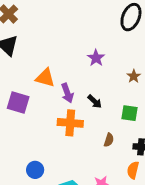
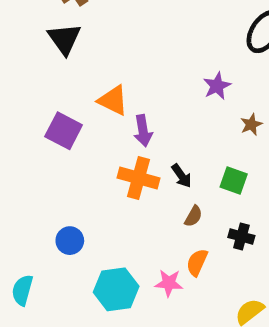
purple star: (96, 58) -> (217, 86), moved
black arrow: (95, 102) -> (182, 176), moved
orange semicircle: (133, 170) -> (197, 262), moved

